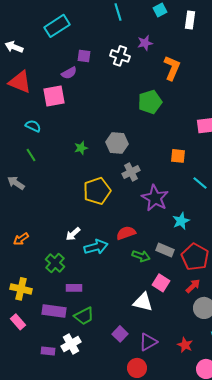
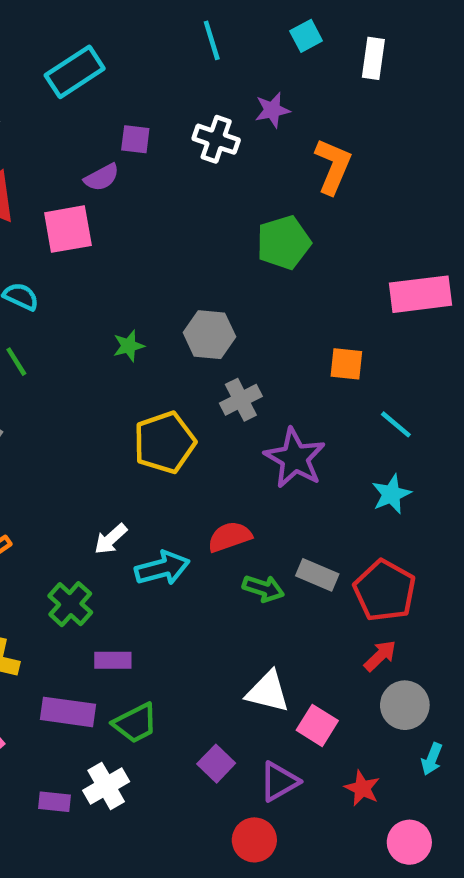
cyan star: (181, 221) -> (391, 494), moved
pink square: (161, 283) -> (317, 725), moved

